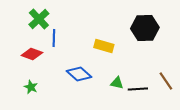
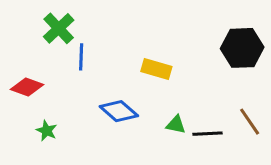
black hexagon: (145, 28) -> (242, 48), moved
red diamond: (32, 54) -> (27, 87), moved

